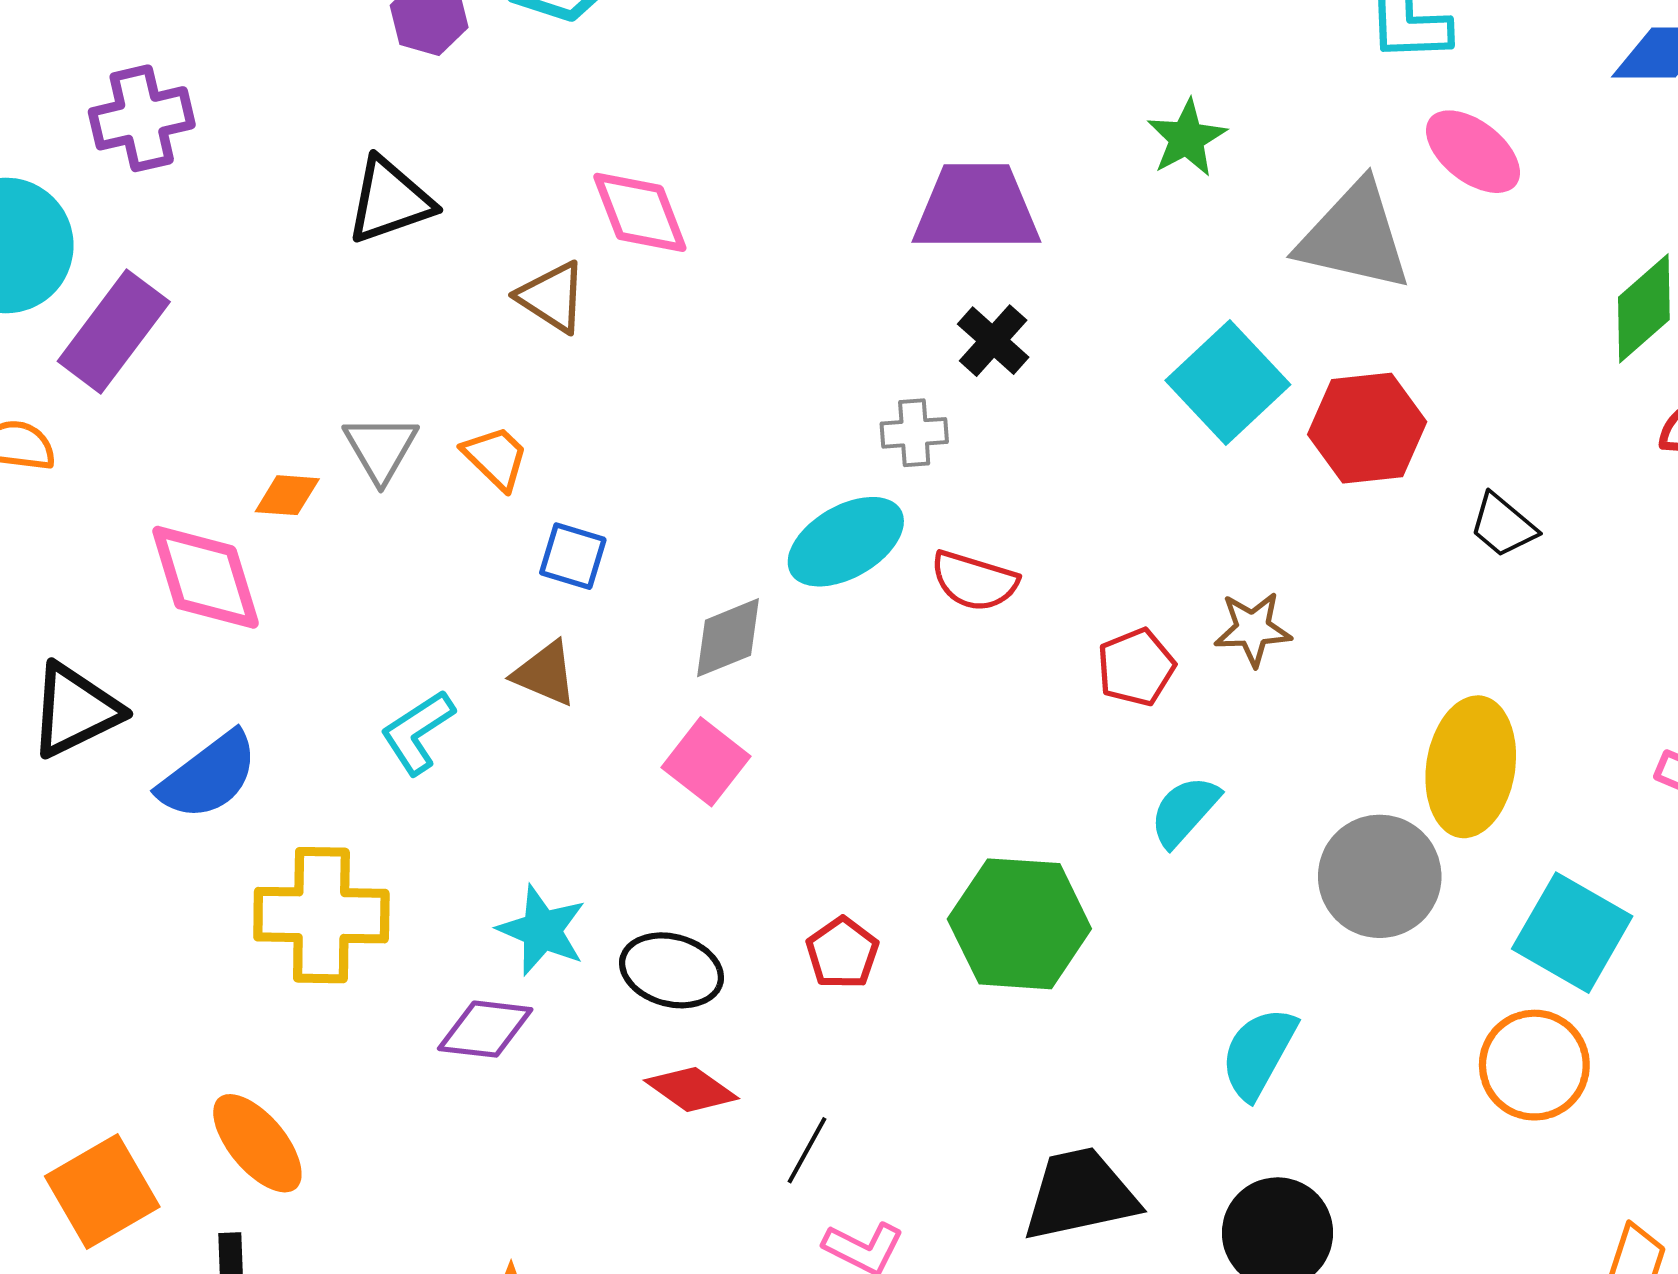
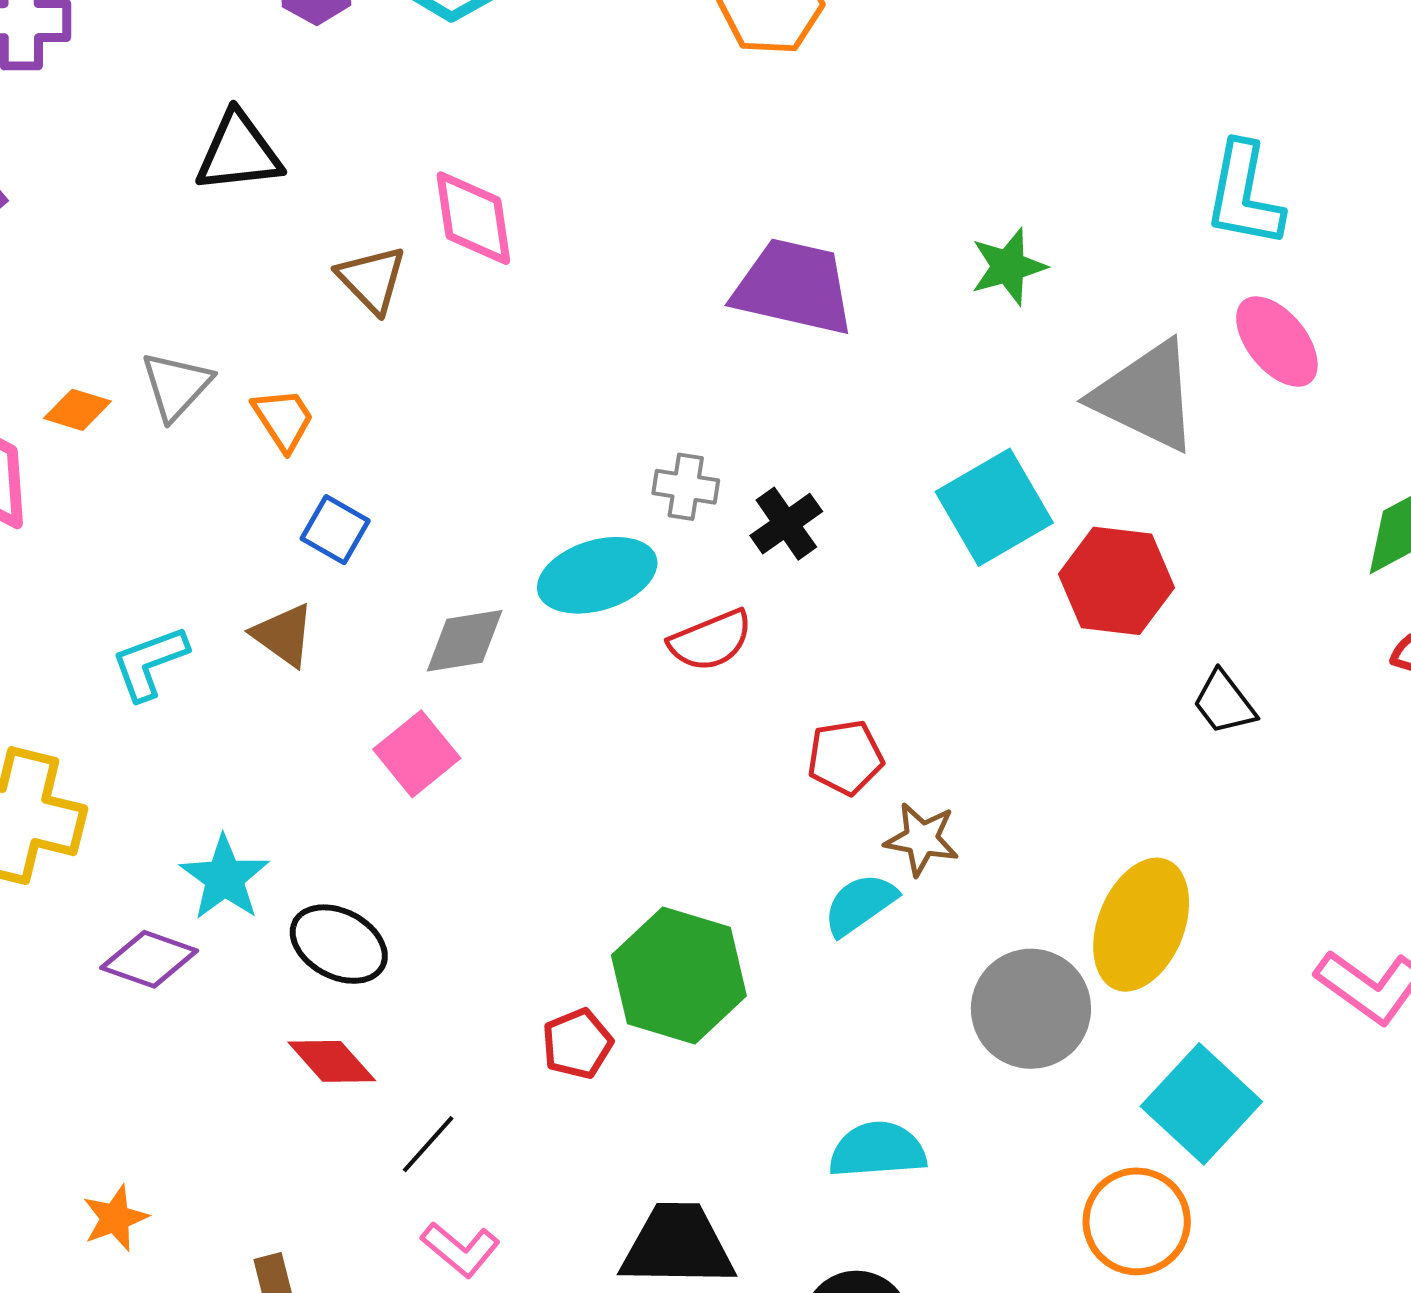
black cross: (993, 341) -> (786, 524), moved
red semicircle: (974, 581) -> (711, 640), turned -52
brown star: (1253, 629) -> (922, 839), moved
red pentagon: (842, 953) -> (577, 1044), moved
cyan semicircle: (1258, 1053) -> (878, 1150), turned 44

